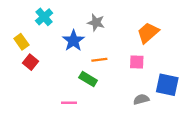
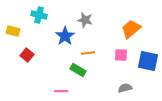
cyan cross: (44, 17) -> (39, 15), turned -35
yellow rectangle: (21, 42) -> (13, 31), moved, turned -40
blue square: (167, 85) -> (148, 61), moved

